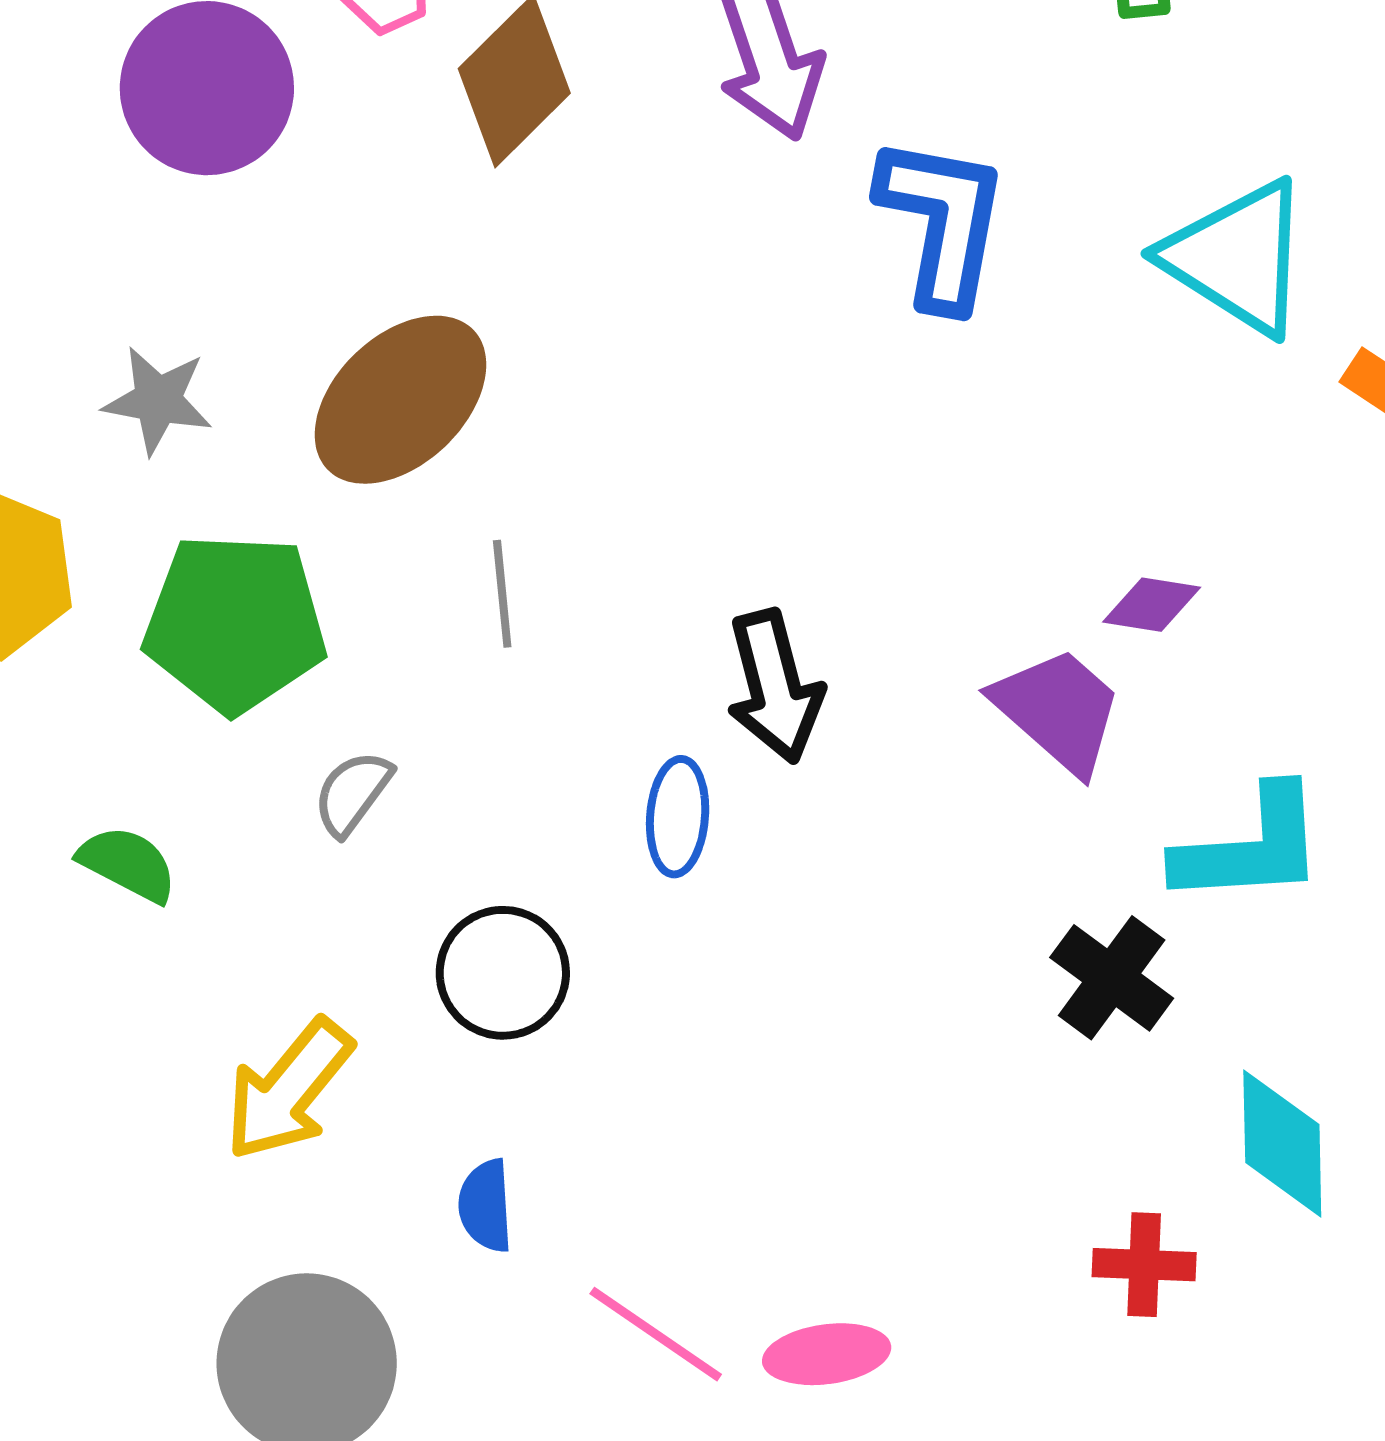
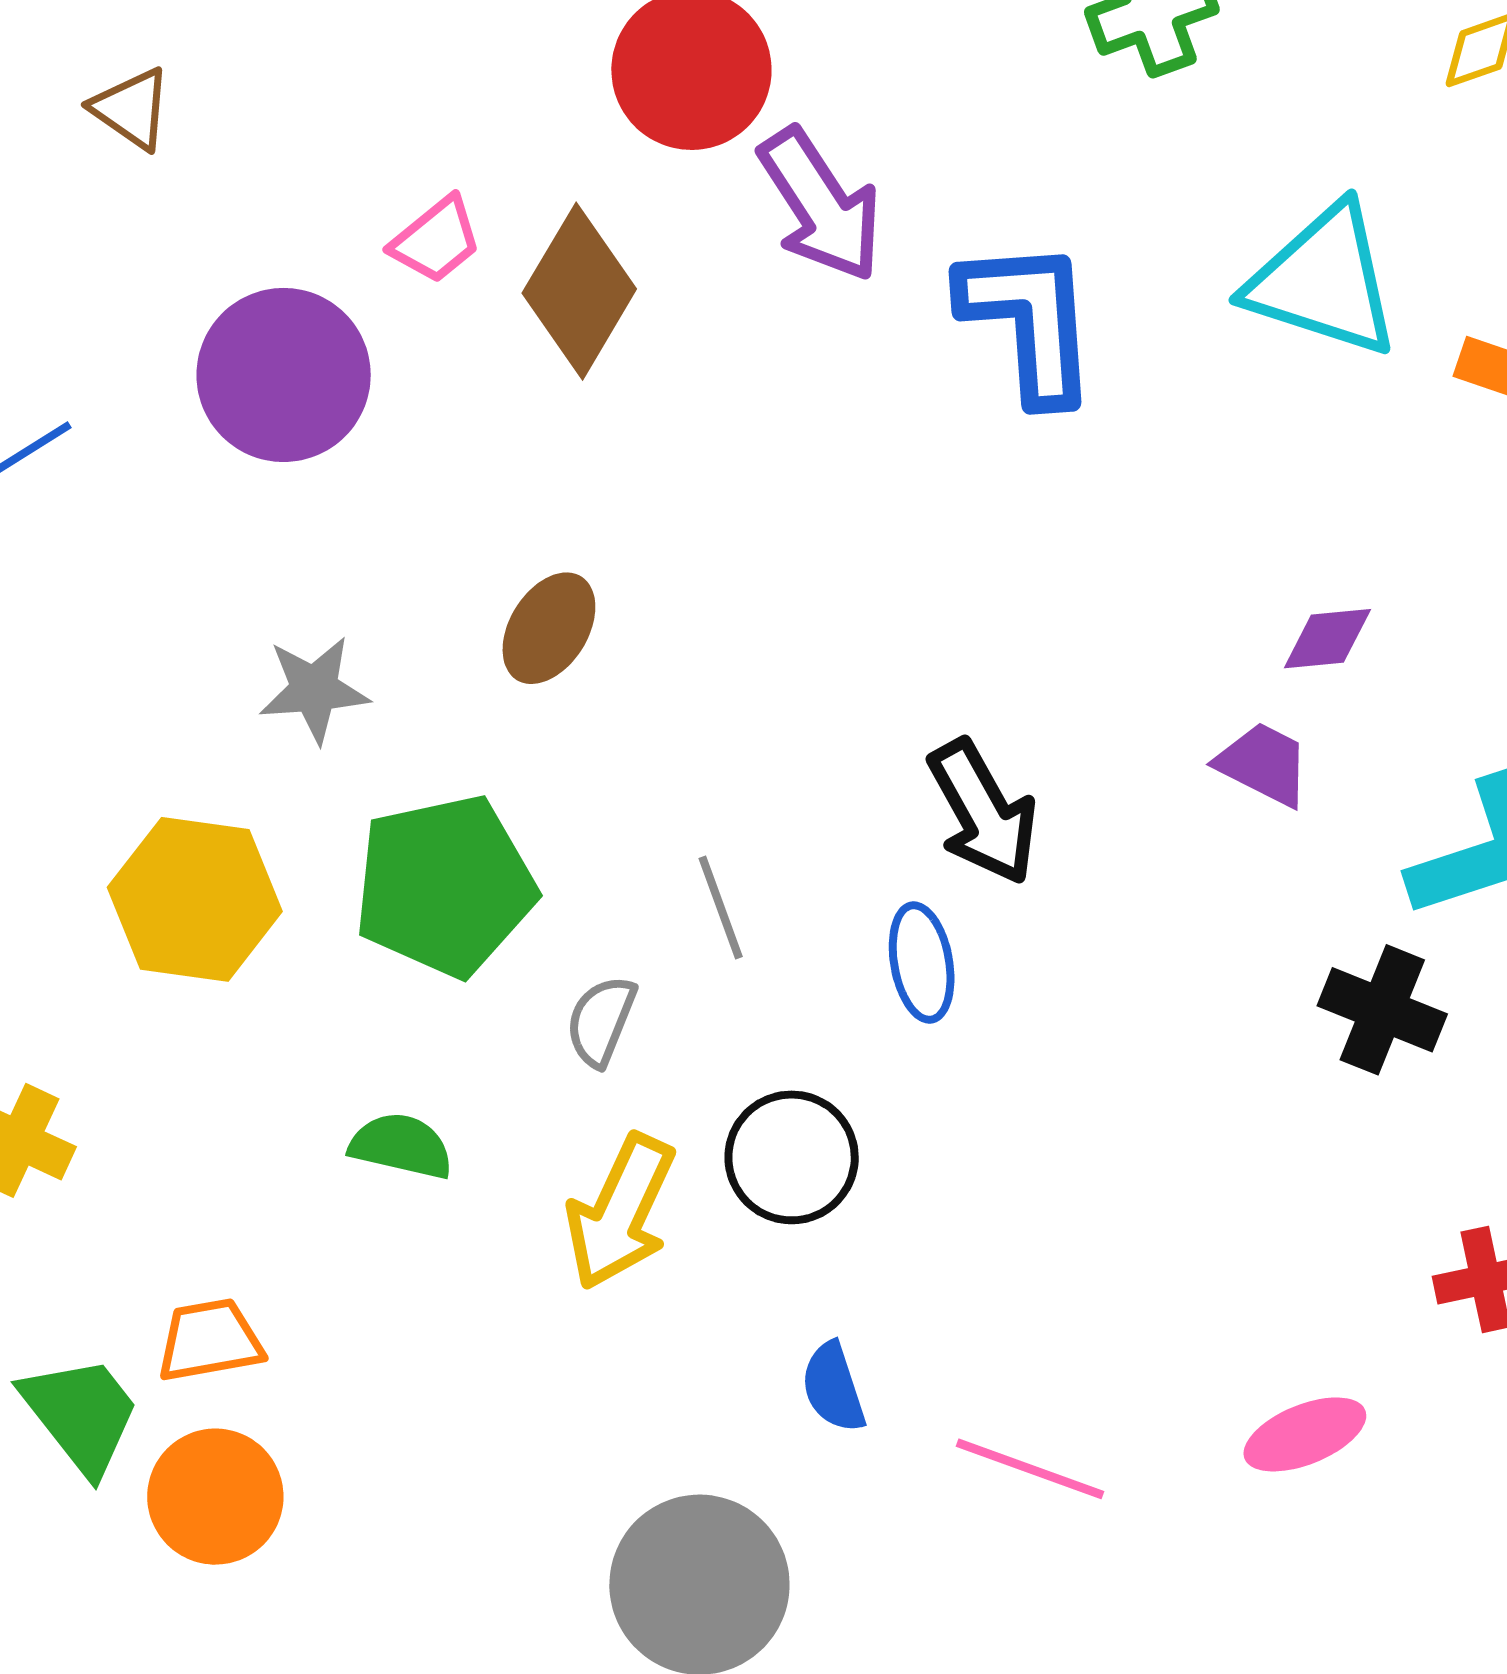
brown ellipse: (400, 400) -> (549, 628), size x0.6
gray line: (502, 594) -> (721, 908), moved
purple trapezoid: (1058, 710) -> (1263, 764), size x0.7
yellow arrow: (288, 1090) -> (620, 1212), moved
pink ellipse: (827, 1354) -> (1305, 1434), moved

